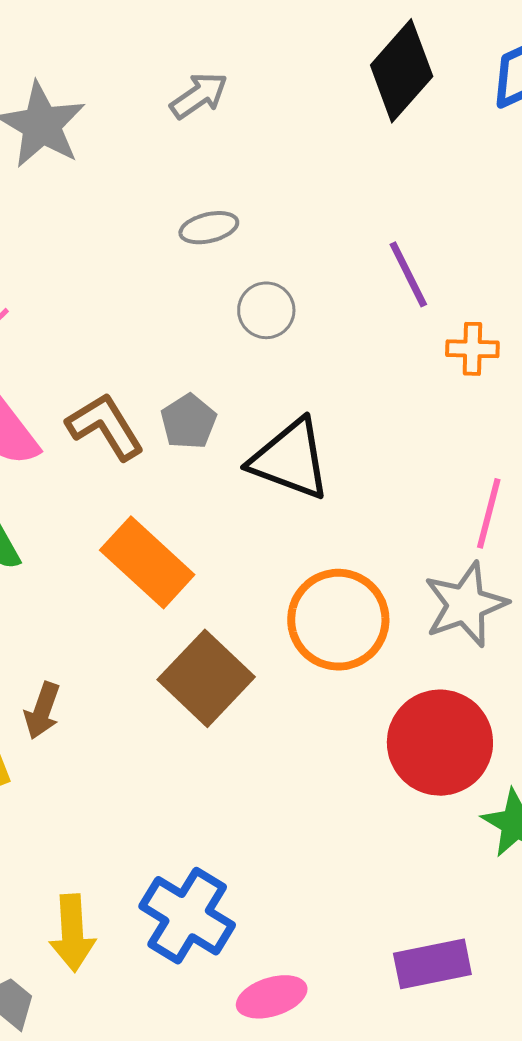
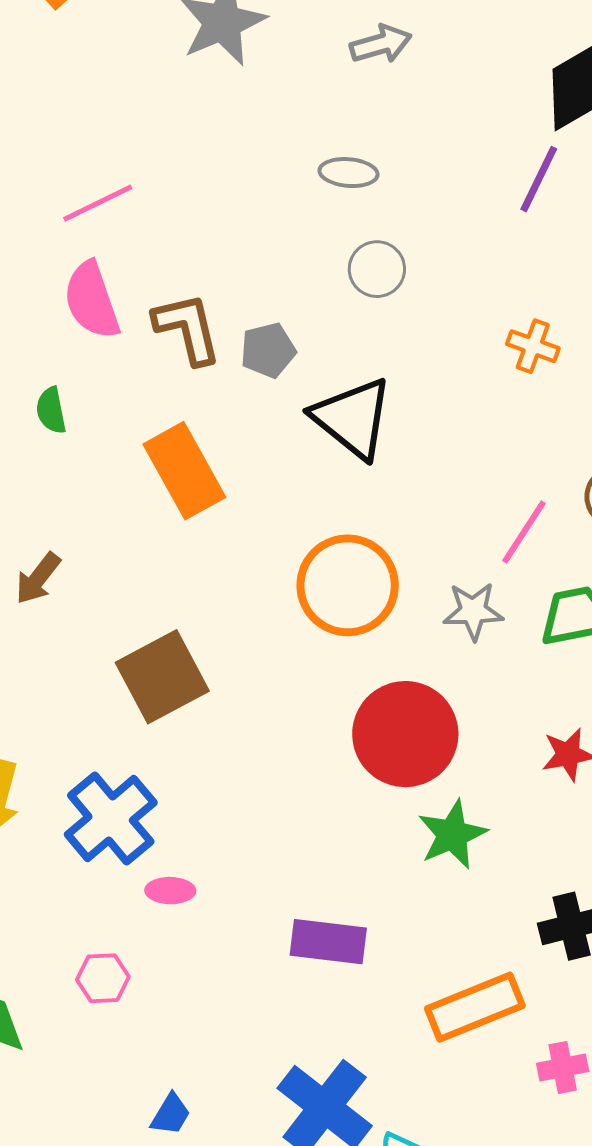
purple line: (408, 274) -> (539, 179), moved, turned 34
orange cross: (472, 349) -> (533, 346), moved
gray star: (466, 604) -> (473, 611), size x0.7
brown square: (206, 678) -> (162, 677), moved
pink ellipse: (272, 997) -> (170, 891), moved, size x0.7

